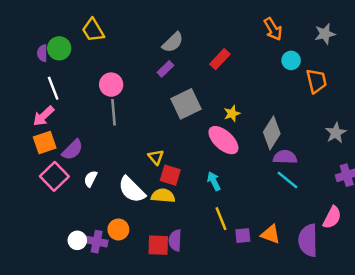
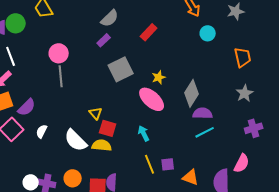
orange trapezoid: (316, 81) -> (243, 57), moved
cyan line: (287, 180) -> (205, 132), turned -66
orange circle: (118, 229) -> (73, 178), moved
purple square: (243, 236) -> (168, 164), moved

